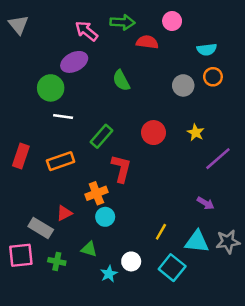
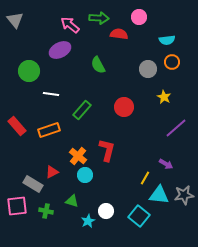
green circle: (51, 88) -> (29, 71), moved
yellow star: (196, 133) -> (164, 97), moved
red rectangle: (21, 156) -> (17, 126), turned -60
red L-shape: (121, 168) -> (107, 150), moved
orange cross: (96, 193) -> (78, 156), turned -30
yellow line: (161, 232) -> (145, 178), moved

